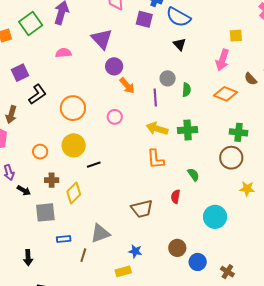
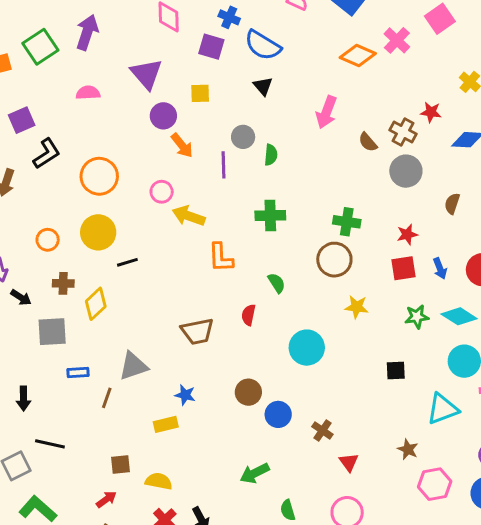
yellow square: (236, 36) -> (200, 93), moved
orange diamond: (226, 94) -> (358, 55), moved
yellow arrow: (157, 129) -> (189, 216), moved

